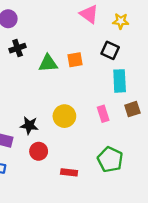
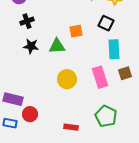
green triangle: (48, 63) -> (57, 46), moved
pink rectangle: (103, 114) -> (100, 77), size x1.5
black star: (29, 125) -> (31, 46), moved
red circle: (39, 151) -> (30, 114), moved

